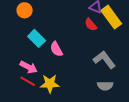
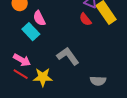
pink semicircle: (56, 49) -> (39, 18), moved
gray L-shape: (104, 60) -> (68, 56), moved

